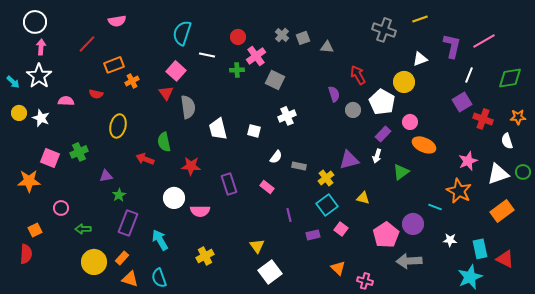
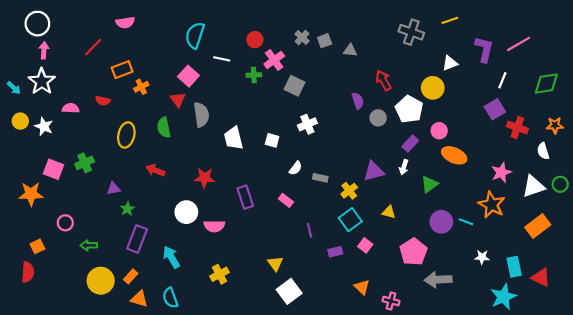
green semicircle: (164, 142) -> (164, 127), moved
purple circle: (413, 224) -> (441, 222), moved

